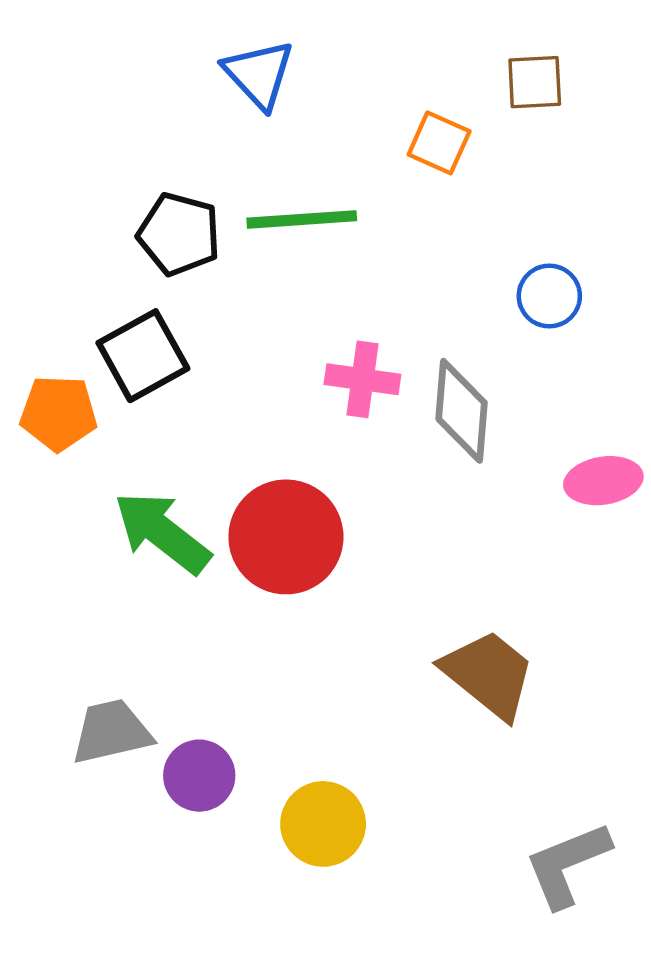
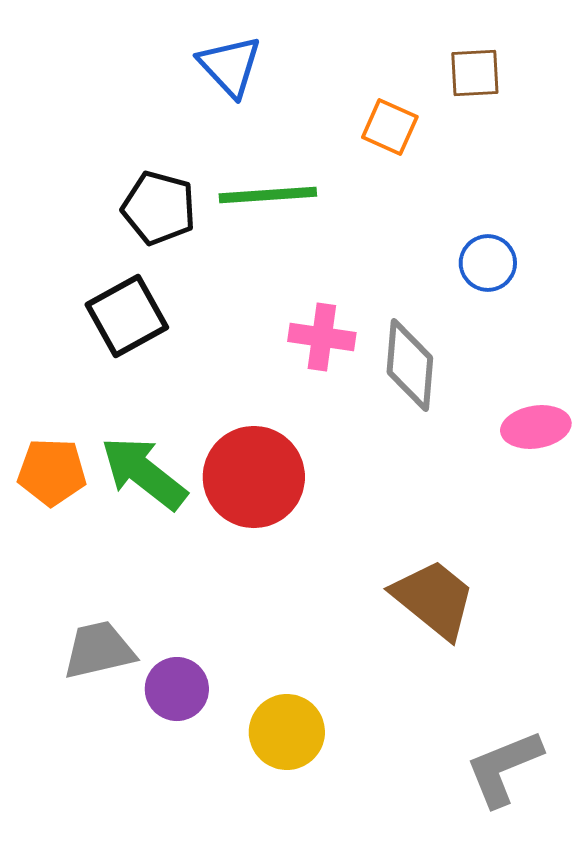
orange pentagon: (59, 413) -> (52, 472), moved

